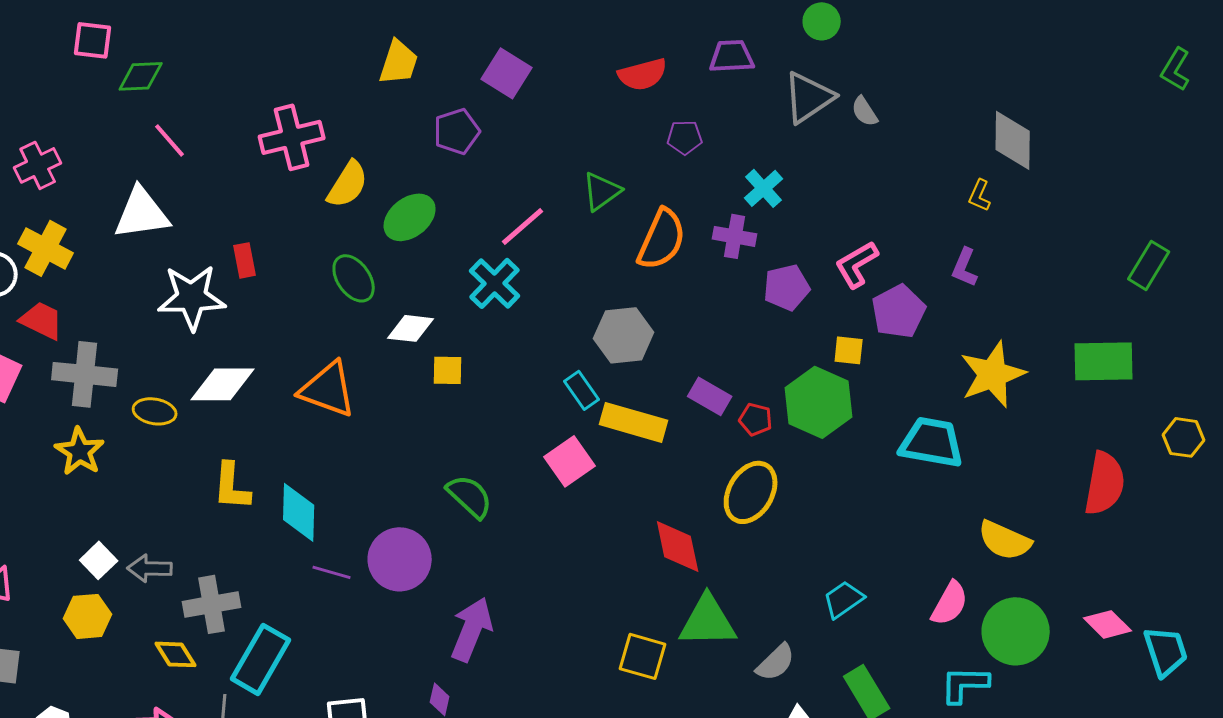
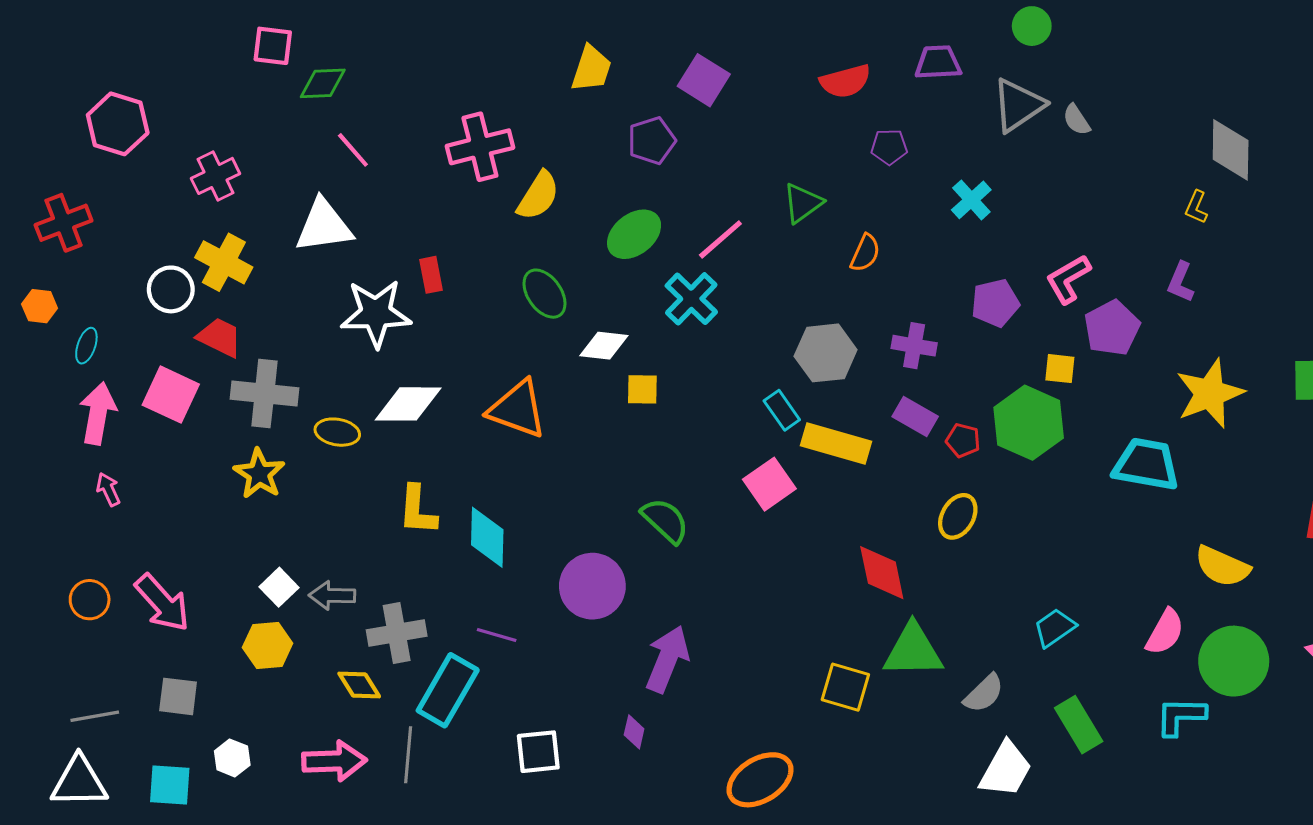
green ellipse: (410, 217) -> (634, 234), moved
purple cross: (735, 236) -> (914, 346), moved
orange semicircle: (662, 239) -> (865, 253), size x0.6
yellow ellipse: (751, 492) -> (958, 516), size x0.7
purple line: (332, 572) -> (497, 635), moved

